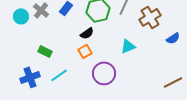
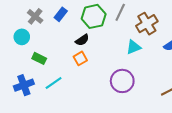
cyan circle: (21, 16) -> (22, 37), moved
cyan triangle: (128, 46) -> (134, 47), moved
purple circle: (104, 73) -> (122, 81), moved

